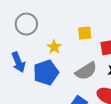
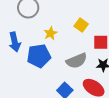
yellow square: (85, 33) -> (81, 25), turned 32

